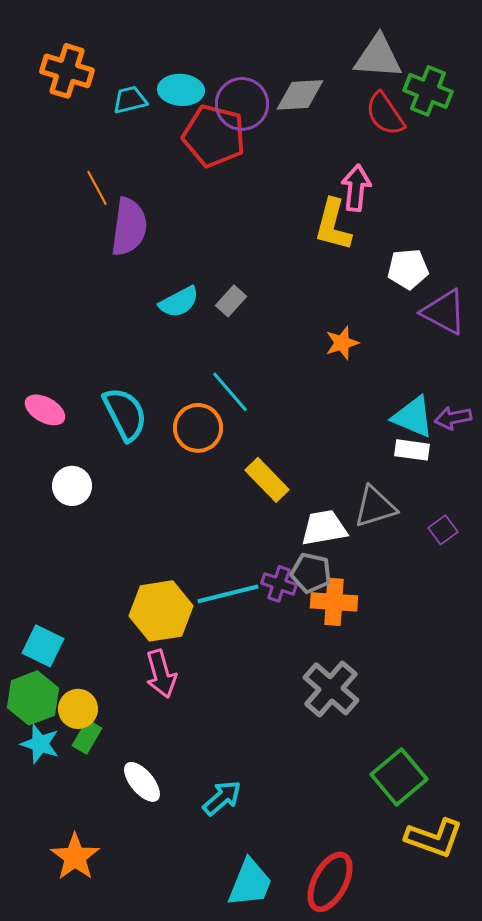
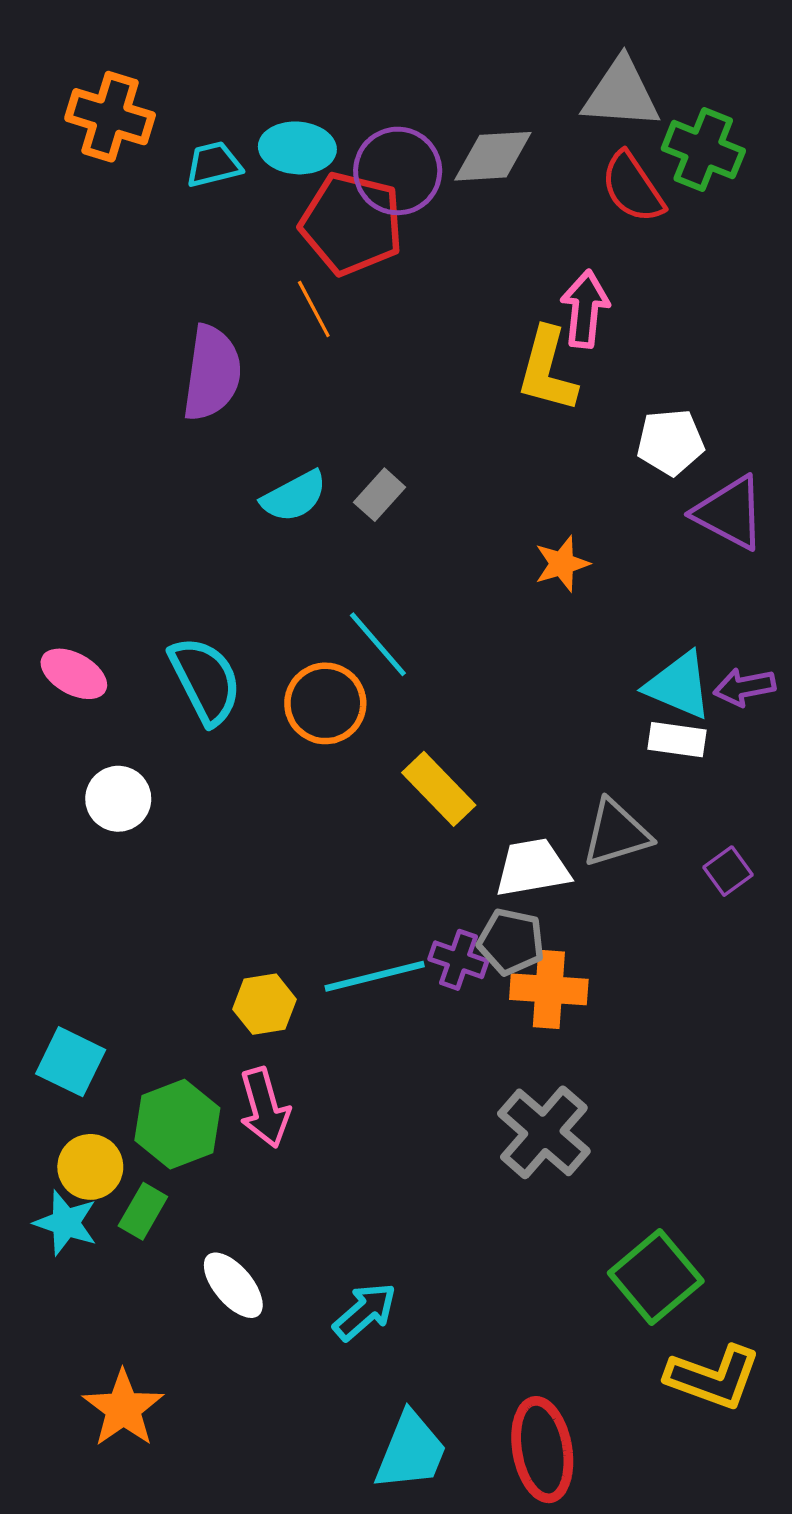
orange line: (97, 188) -> (314, 309), moved
yellow hexagon: (161, 611) -> (265, 1004), size x0.6
green hexagon: (33, 698) -> (177, 1124), moved
yellow circle: (78, 709) -> (90, 1167), moved
red ellipse: (330, 882) -> (542, 1450), turned -38

